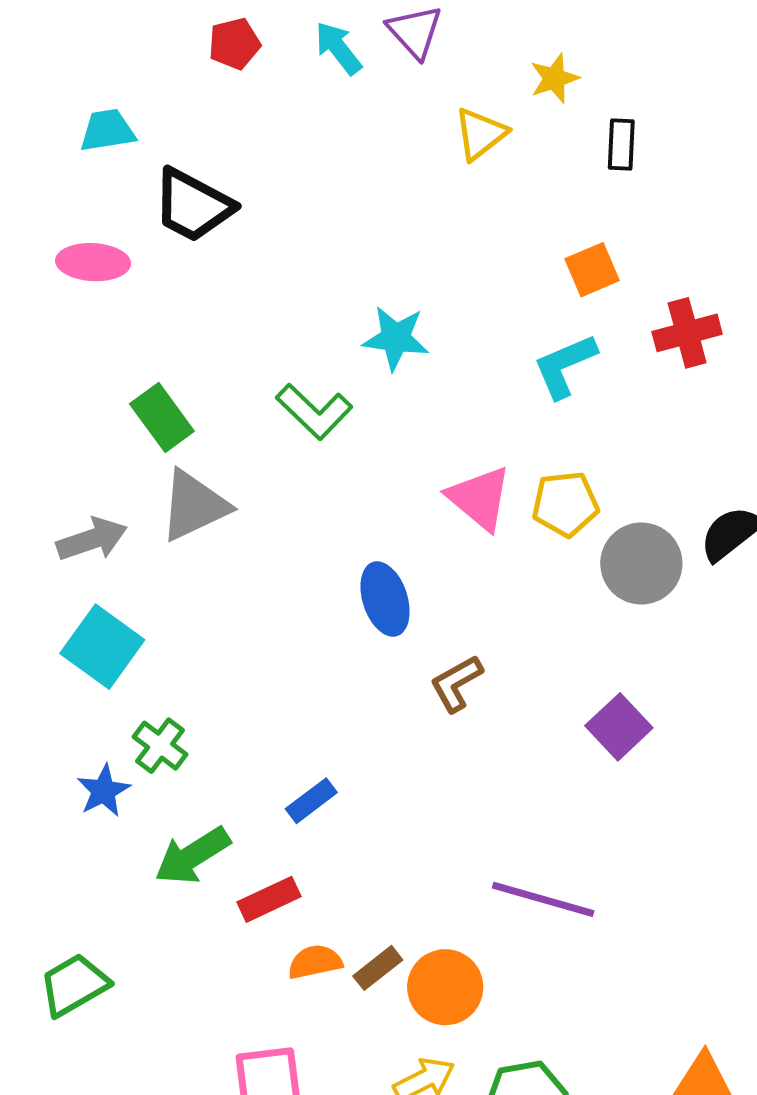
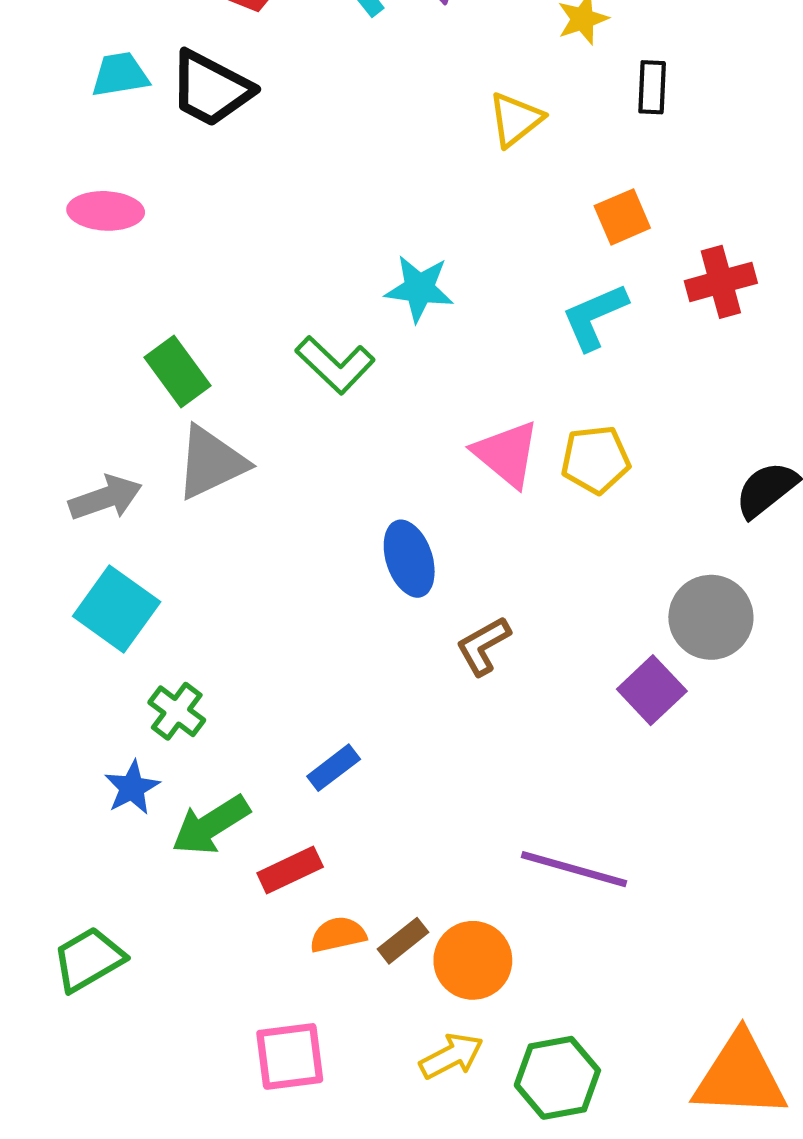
yellow triangle: (481, 134) -> (515, 119), moved
black trapezoid: (193, 205) -> (211, 89), moved
gray circle: (641, 563) -> (711, 617), moved
blue star: (104, 791) -> (132, 788), moved

